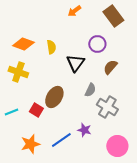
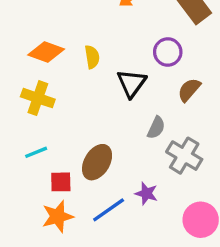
brown ellipse: (54, 97) -> (97, 162), moved
red square: (36, 110) -> (61, 182), moved, turned -32
cyan line: (11, 112) -> (36, 152), moved

